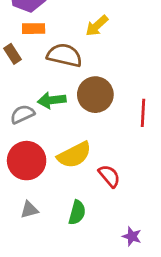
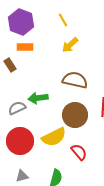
brown semicircle: (64, 55) -> (75, 80), moved
brown circle: (95, 95) -> (75, 115), moved

